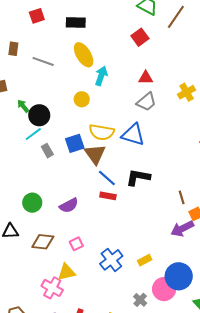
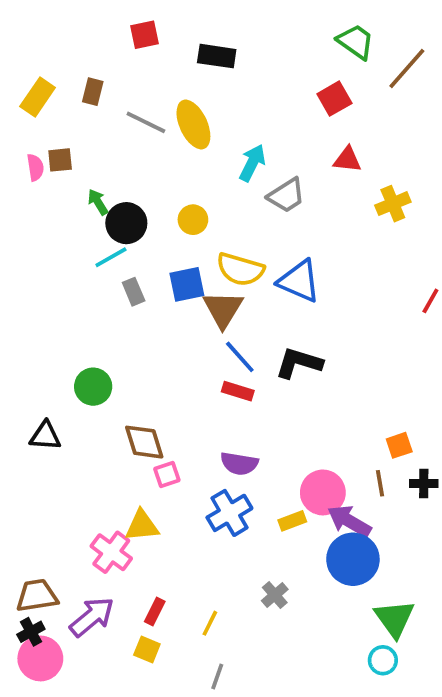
yellow ellipse: (84, 55) -> (193, 125), moved
red triangle: (146, 78) -> (347, 160), moved
yellow cross: (187, 92) -> (393, 204), moved
yellow circle: (82, 99) -> (193, 220), moved
gray trapezoid: (146, 102) -> (286, 195), moved
brown line: (182, 197) -> (380, 483), moved
purple semicircle: (69, 205) -> (239, 463), moved, turned 30
purple arrow: (182, 229) -> (349, 521), moved, turned 50
brown diamond: (43, 242) -> (144, 442), moved, turned 60
pink circle: (164, 289) -> (323, 492), moved

